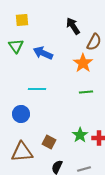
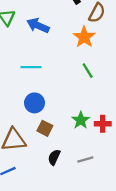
green line: (86, 92) -> (88, 71), turned 64
blue circle: (21, 114) -> (34, 103), moved

